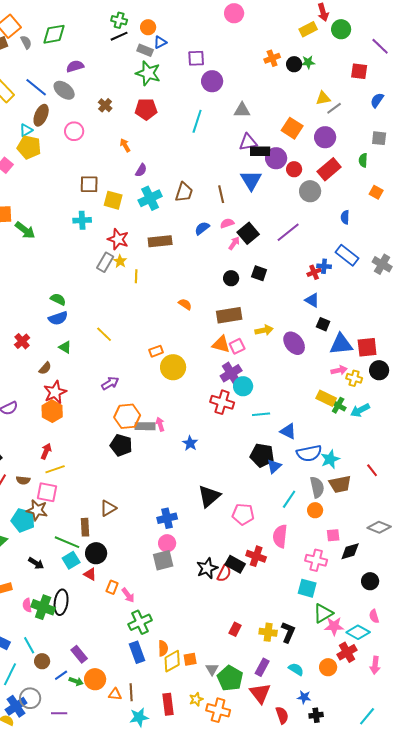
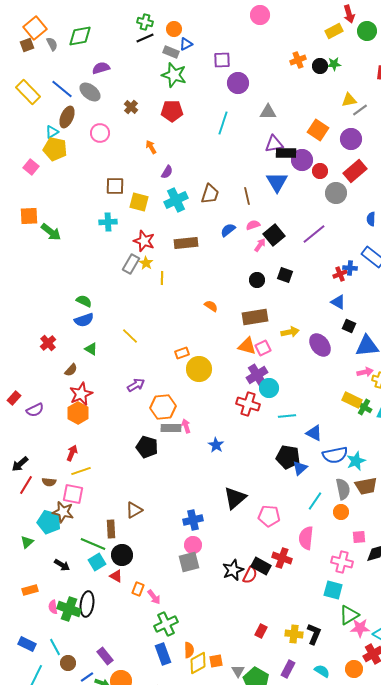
orange hexagon: (127, 416) -> (163, 407), moved

